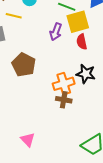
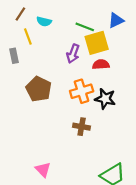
yellow line: (14, 16) -> (28, 36), turned 56
red semicircle: (82, 42) -> (101, 64), turned 98
orange cross: (64, 84) -> (82, 91), moved

